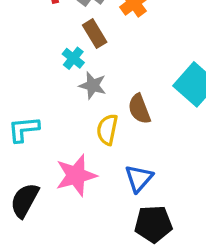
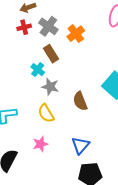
yellow semicircle: (107, 130) -> (46, 113), moved, turned -42
pink star: (76, 175) -> (40, 144), size x0.6

